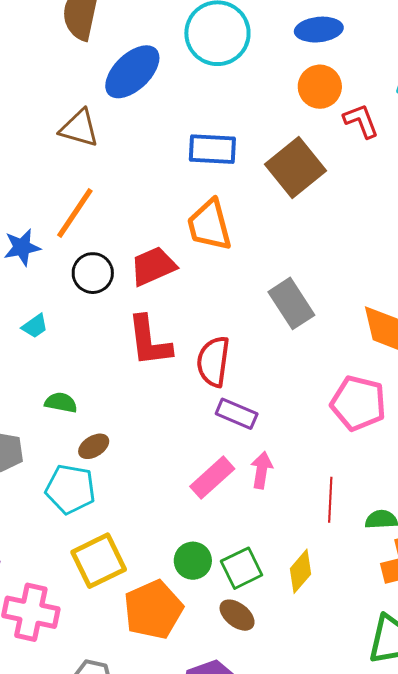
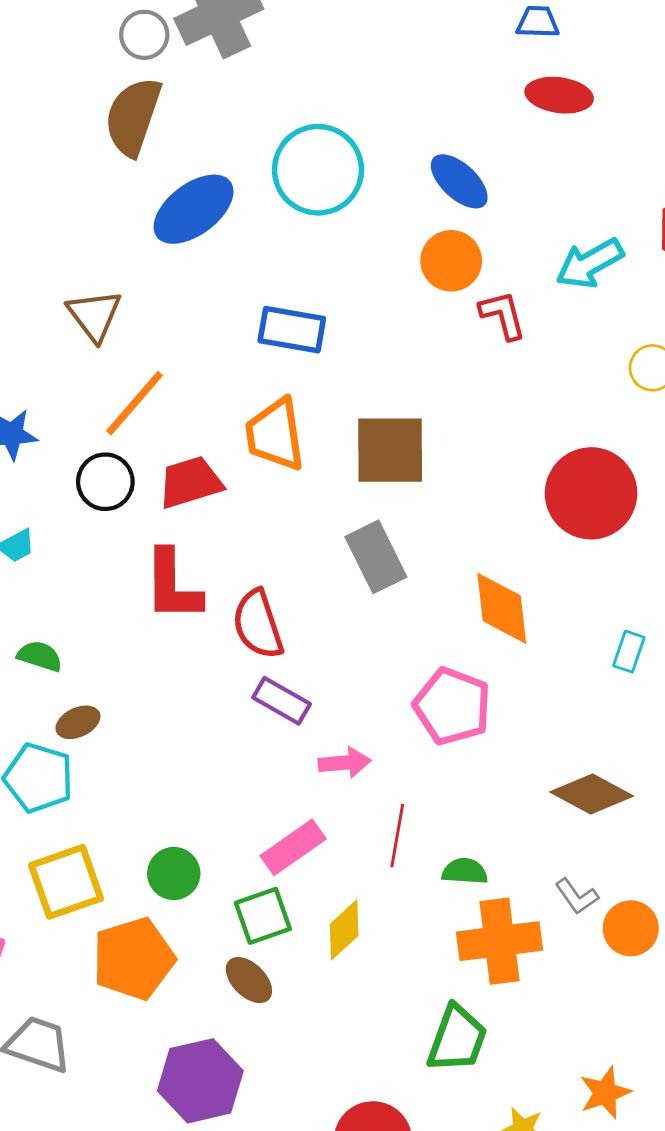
blue ellipse: (319, 30) -> (459, 181), turned 42
brown triangle: (79, 128) -> (94, 315), moved, turned 30
brown square: (296, 168) -> (390, 450), moved, turned 32
orange line: (75, 213) -> (135, 403), moved
red semicircle: (213, 361) -> (258, 624), turned -33
pink arrow: (262, 470) -> (345, 763), moved, turned 69
pink rectangle: (212, 478) -> (293, 847), moved
green circle: (193, 561) -> (174, 874), moved

